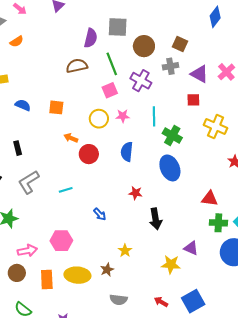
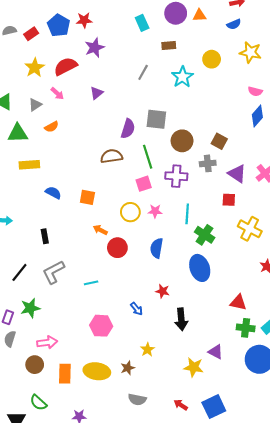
purple cross: (141, 81) -> (176, 176), turned -30
blue arrow: (100, 214) -> (136, 309), moved
pink hexagon: (61, 241) -> (101, 326), moved

